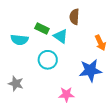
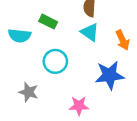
cyan triangle: (61, 36) -> (90, 32), moved
gray star: (16, 84) -> (28, 92), moved

